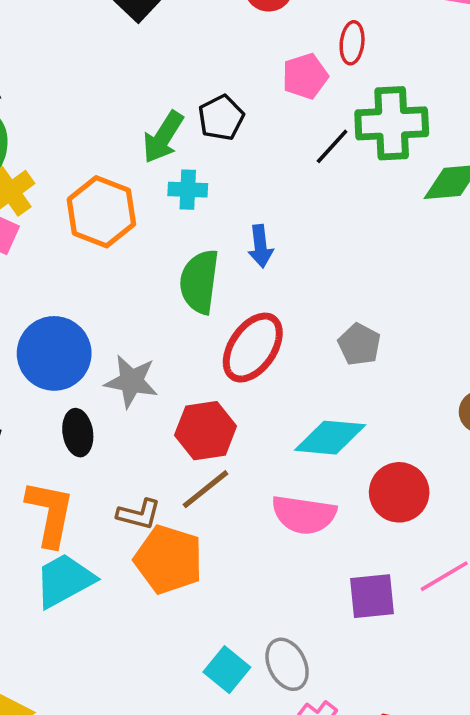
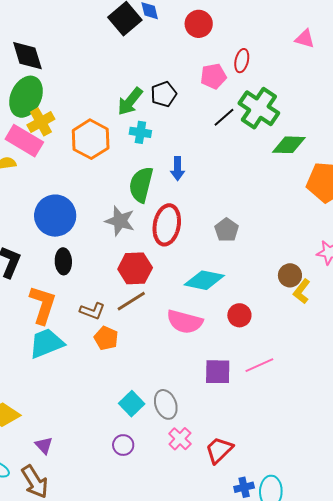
green cross: (392, 123) -> (259, 108), turned 30
red ellipse: (253, 348) -> (167, 225), turned -30
gray star: (131, 381) -> (120, 221), moved
red circle: (399, 492) -> (239, 315), size x0.7
orange pentagon: (169, 560) -> (106, 338), size x0.6

